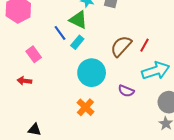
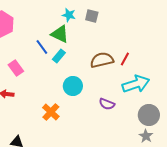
brown semicircle: (121, 46) -> (102, 60), turned 35
cyan circle: (92, 73) -> (73, 86), size x0.7
orange cross: (85, 107) -> (51, 112), moved

